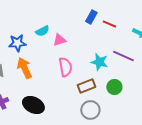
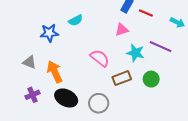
pink triangle: (59, 40) -> (122, 30), moved
pink semicircle: (65, 67) -> (100, 58), turned -42
orange arrow: (24, 68) -> (55, 72), moved
gray circle: (90, 110) -> (99, 103), moved

